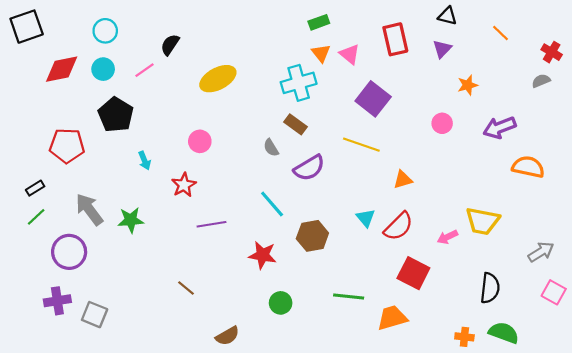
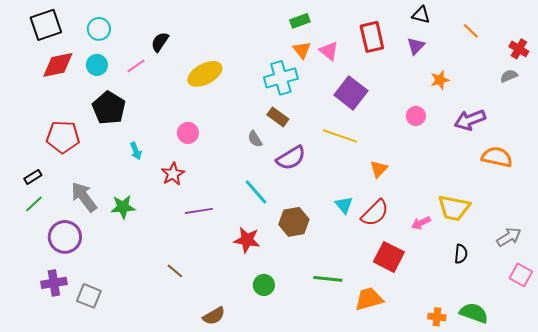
black square: (27, 27) -> (46, 25), moved
orange triangle: (403, 180) -> (379, 169), turned -30
black semicircle: (490, 288) -> (461, 254), moved, size x0.7

